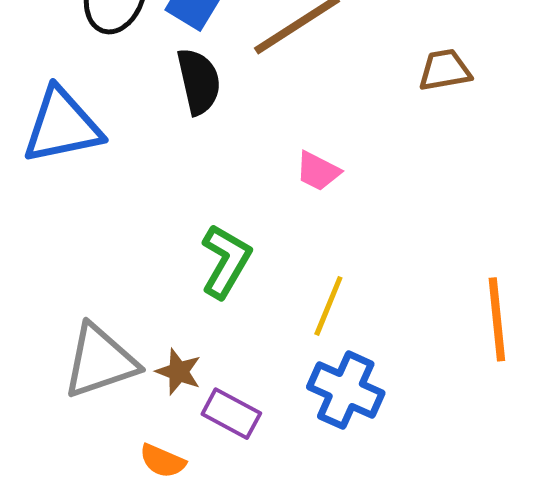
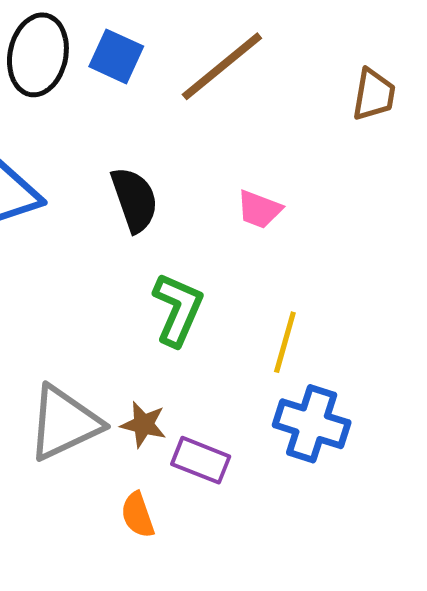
brown trapezoid: (445, 70) -> (374, 95), turned 116
black semicircle: (199, 81) -> (134, 200), moved
orange semicircle: (163, 461) -> (138, 515), turned 54

